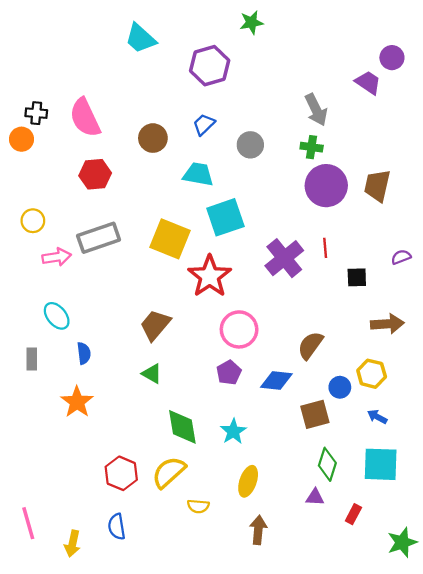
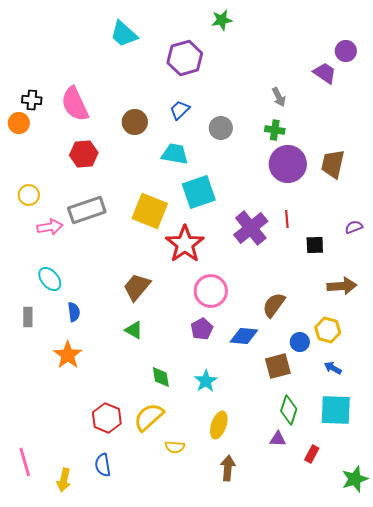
gray arrow: (316, 110) -> (279, 97), size x0.7
green diamond: (182, 427) -> (161, 377), size x0.7

